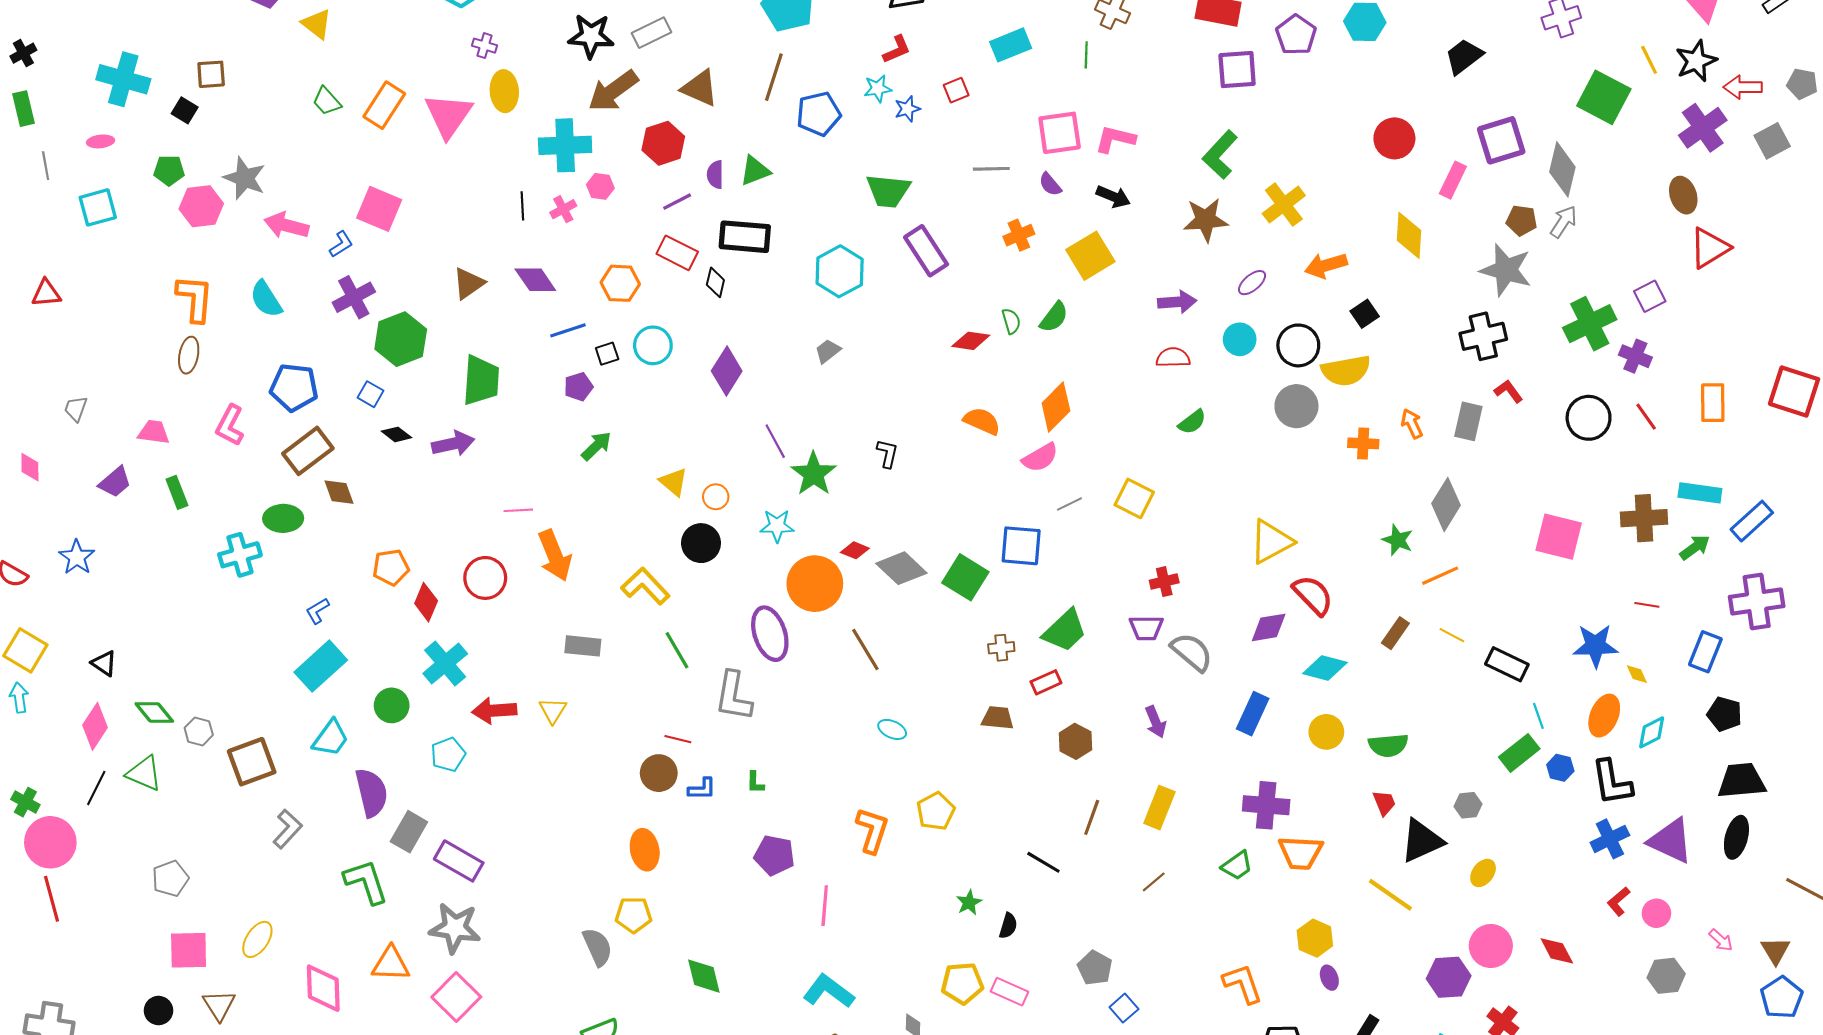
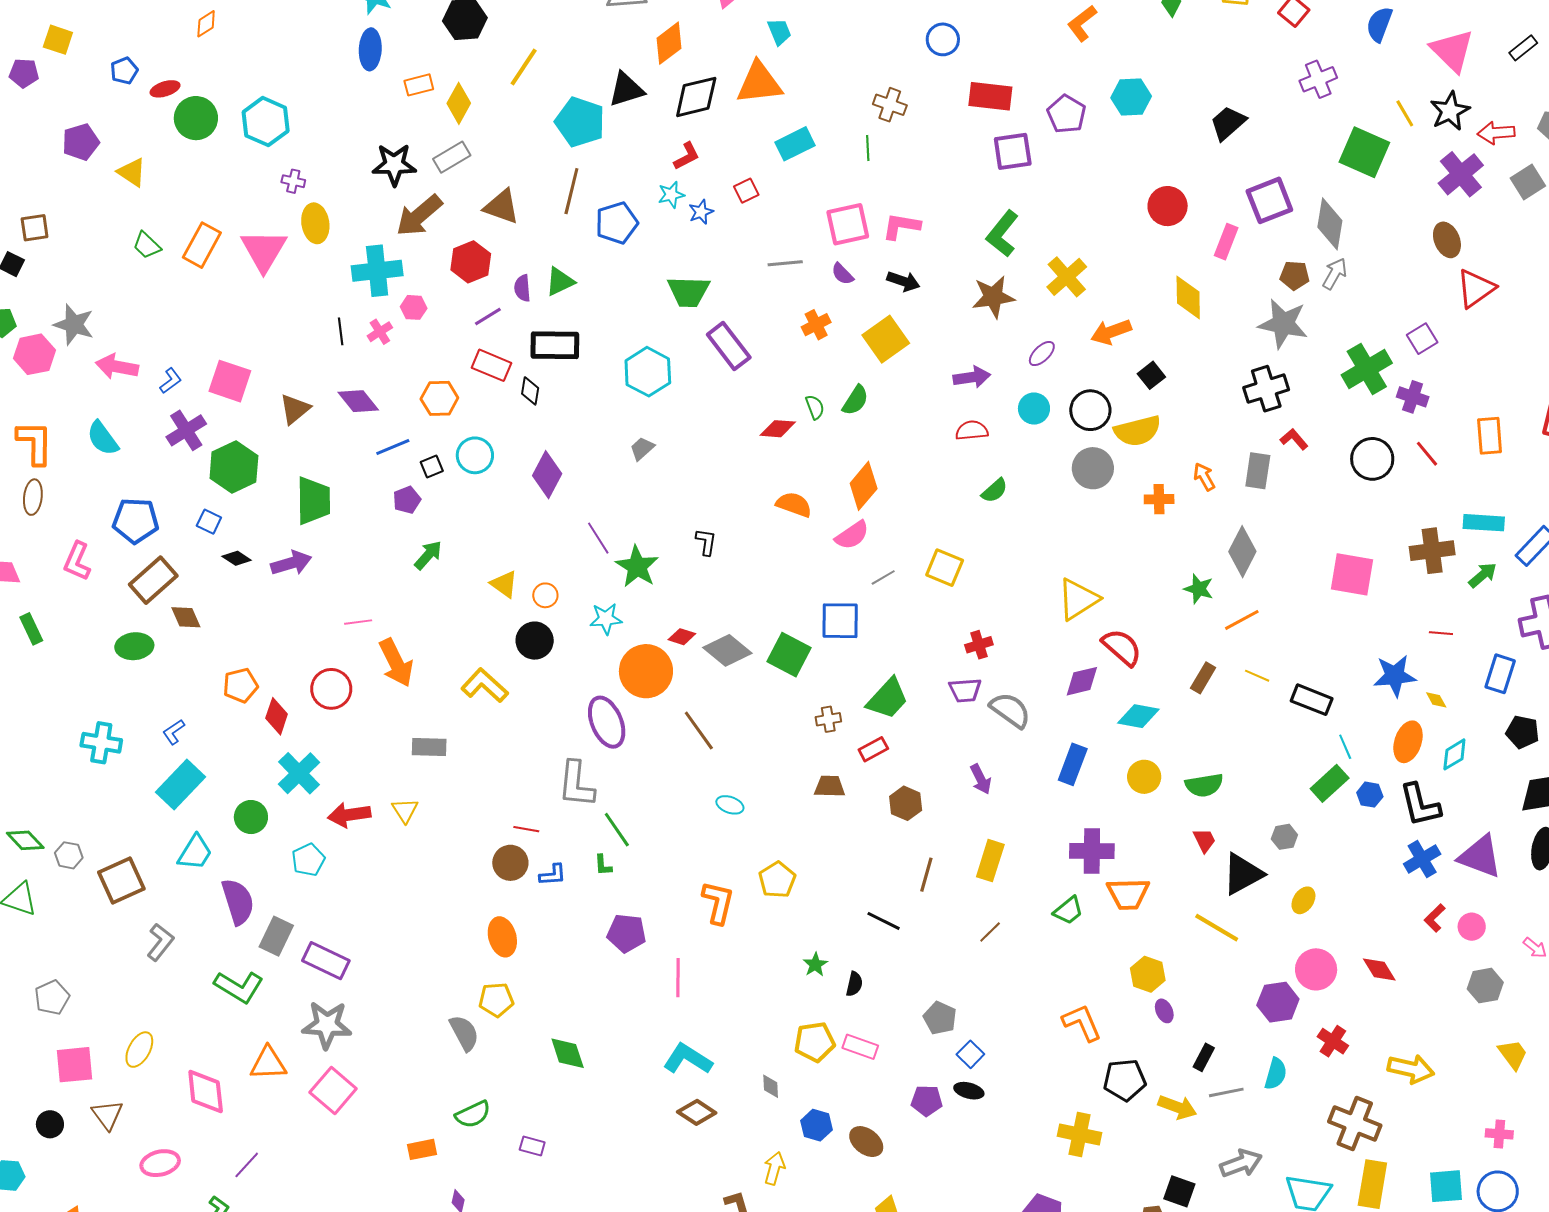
pink square: (379, 209) -> (230, 381), moved
cyan cross: (240, 555) -> (101, 743), moved, turned 30
green line: (677, 650) -> (617, 830), moved
green L-shape: (366, 882) -> (239, 987), turned 144

